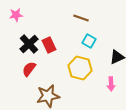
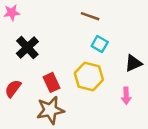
red rectangle: (49, 45) -> (51, 82), moved
red semicircle: (29, 69) -> (13, 89), moved

